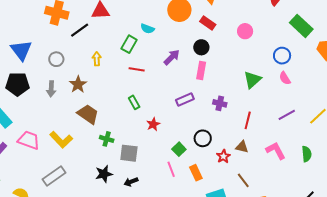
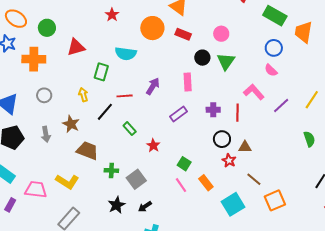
cyan semicircle: (147, 29) -> (126, 54), size x1.5
black line: (80, 30) -> (105, 112), moved
green rectangle: (129, 44) -> (101, 72), moved
black circle: (201, 47) -> (202, 58), moved
blue circle: (282, 56) -> (274, 48), moved
purple arrow: (172, 57) -> (153, 86), moved
gray circle: (56, 59) -> (44, 95), moved
green triangle: (252, 80) -> (226, 61), moved
red line: (248, 120) -> (238, 113), moved
black circle: (203, 138) -> (222, 139), moved
pink L-shape: (276, 151) -> (254, 92), moved
gray square: (129, 153) -> (136, 179), turned -30

